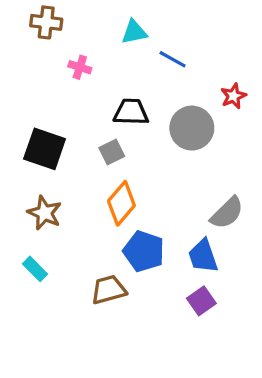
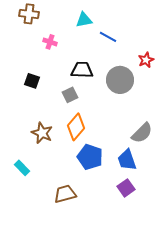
black square: (45, 149) -> (32, 81), moved, size x0.6
brown star: (45, 213) -> (42, 133), moved
brown trapezoid: (109, 290) -> (65, 194), moved

